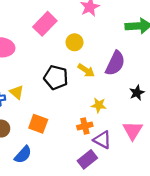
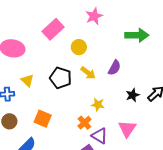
purple semicircle: (115, 63) -> (114, 68), size x0.7
yellow triangle: (17, 92) -> (27, 81), moved
orange cross: (85, 126) -> (84, 123), turned -32

